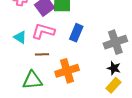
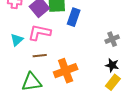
blue rectangle: (76, 33) -> (74, 17), moved
cyan triangle: (20, 37) -> (17, 40), turned 48
gray cross: (115, 42) -> (112, 39), size x0.6

